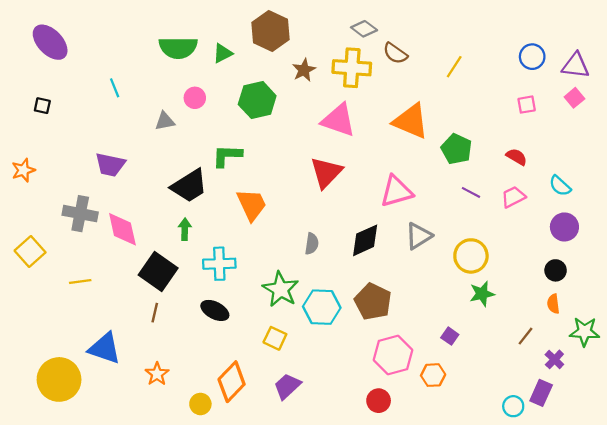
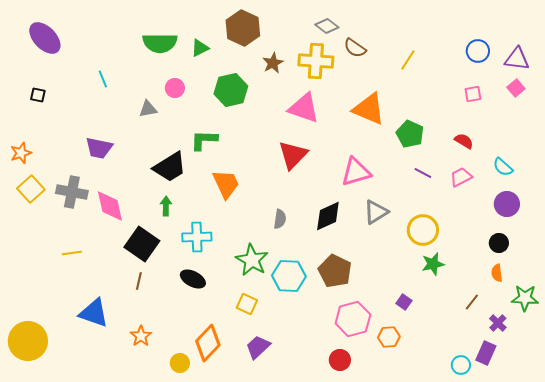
yellow square: (30, 251) -> (31, 189), moved
yellow circle: (59, 379) -> (28, 341), moved

